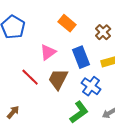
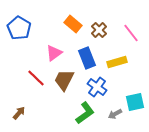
brown cross: (103, 32) -> (99, 30), moved

